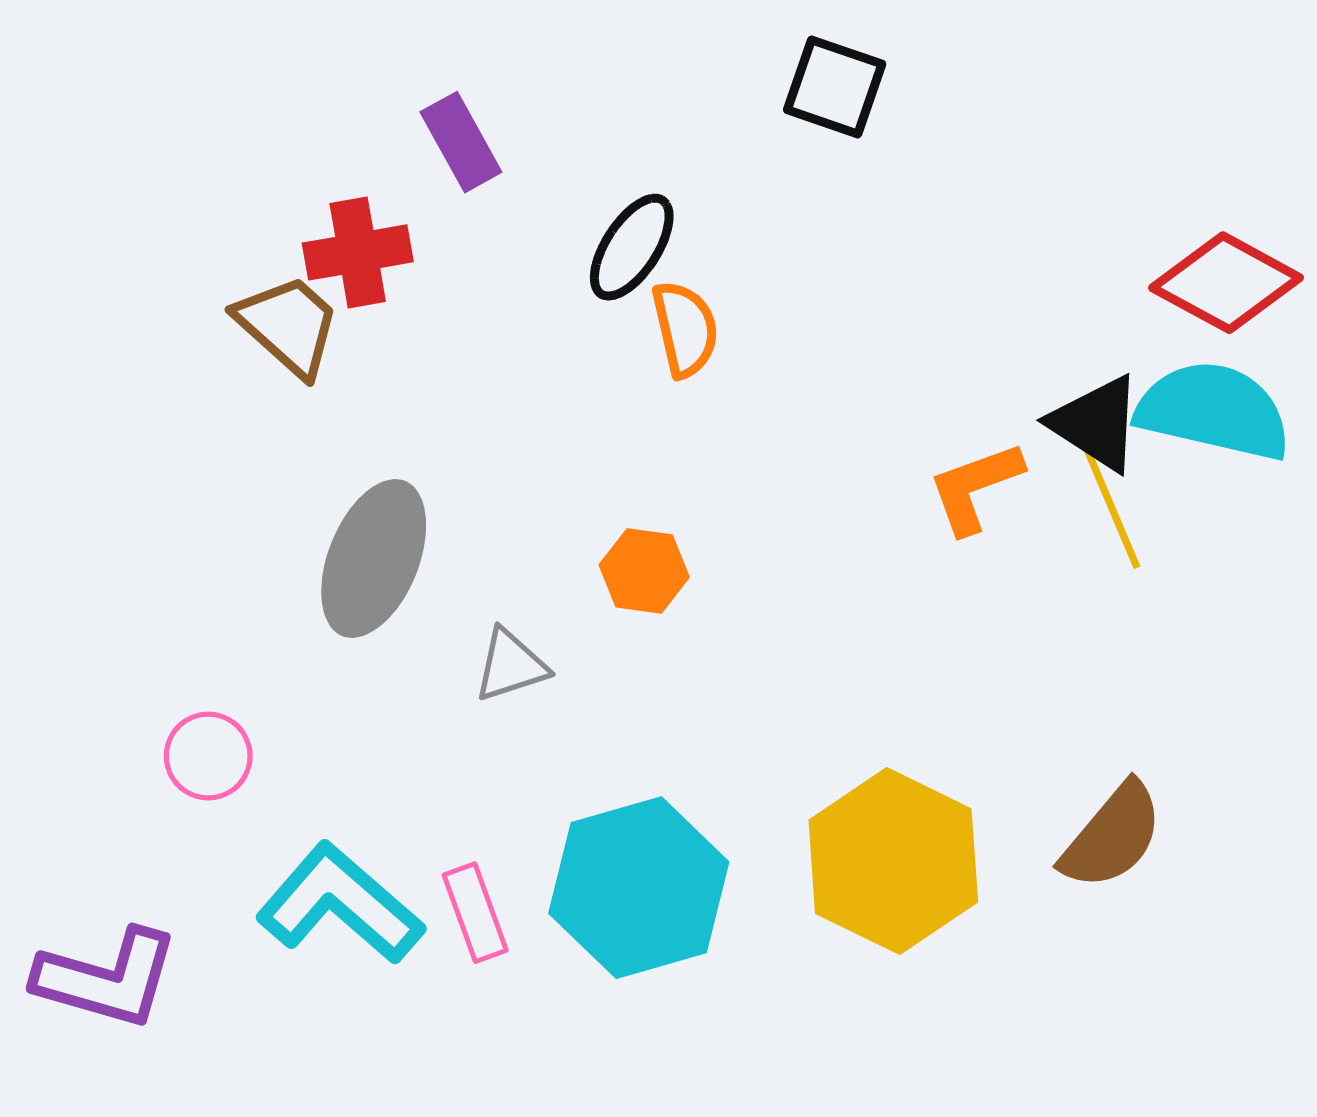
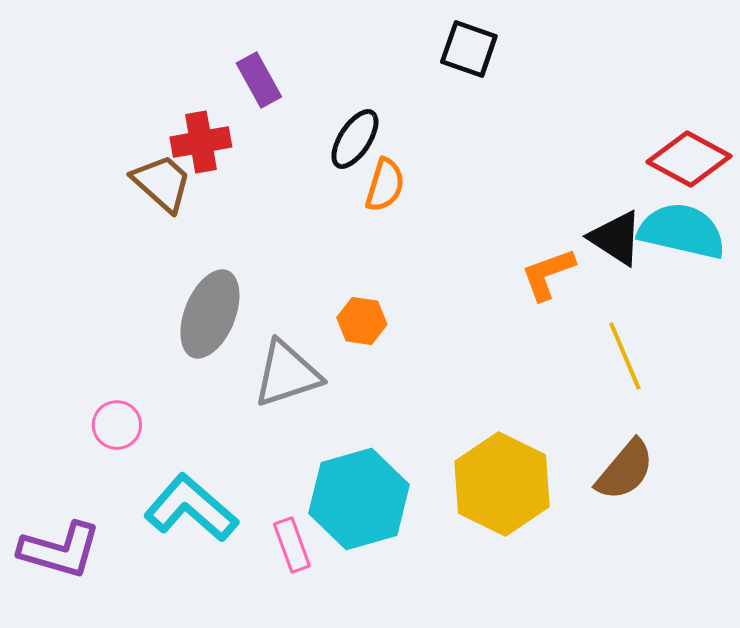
orange semicircle: (685, 329) -> (385, 185), turned 30
yellow line: (1112, 509) -> (625, 356), moved
gray triangle: (511, 665) -> (287, 374), size x1.6
pink rectangle: (475, 913) -> (292, 545), moved

